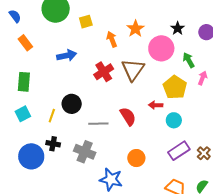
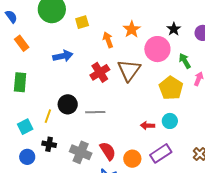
red arrow: (156, 105) -> (147, 126), moved
cyan square: (23, 114) -> (25, 127), moved
red semicircle: (128, 116) -> (108, 151), moved
gray line: (98, 124) -> (95, 112), moved
purple rectangle: (179, 151) -> (161, 153), moved
blue circle: (31, 156) -> (27, 157), size x0.6

